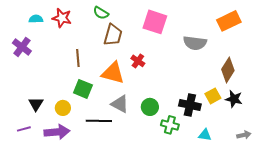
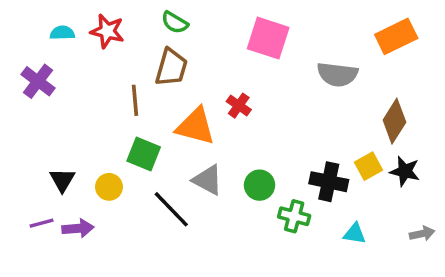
brown trapezoid: (113, 35) -> (171, 67), moved
black line: (99, 121) -> (171, 209), turned 45
purple arrow: (57, 132) -> (78, 228), moved, size x0.7

